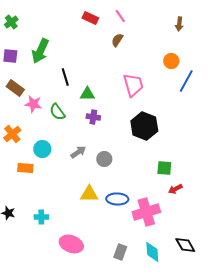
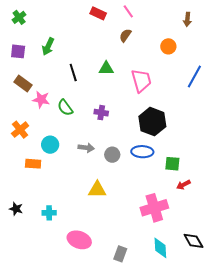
green arrow: (40, 51) -> (48, 46), size x0.7
orange circle: (171, 61) -> (168, 46), moved
green triangle: (87, 94) -> (106, 68), moved
gray arrow: (78, 152) -> (86, 148), turned 42
blue ellipse: (117, 199) -> (142, 152), moved
gray rectangle: (120, 252) -> (120, 254), moved

